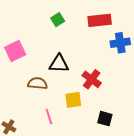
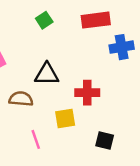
red cross: (92, 79) -> (87, 93), turned -36

